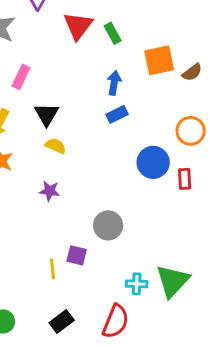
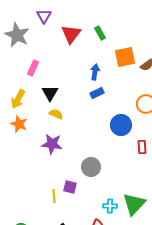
green rectangle: (113, 33) -> (100, 33), moved
red rectangle: (185, 179) -> (142, 147), moved
purple star: (50, 191) -> (52, 144), size x1.5

